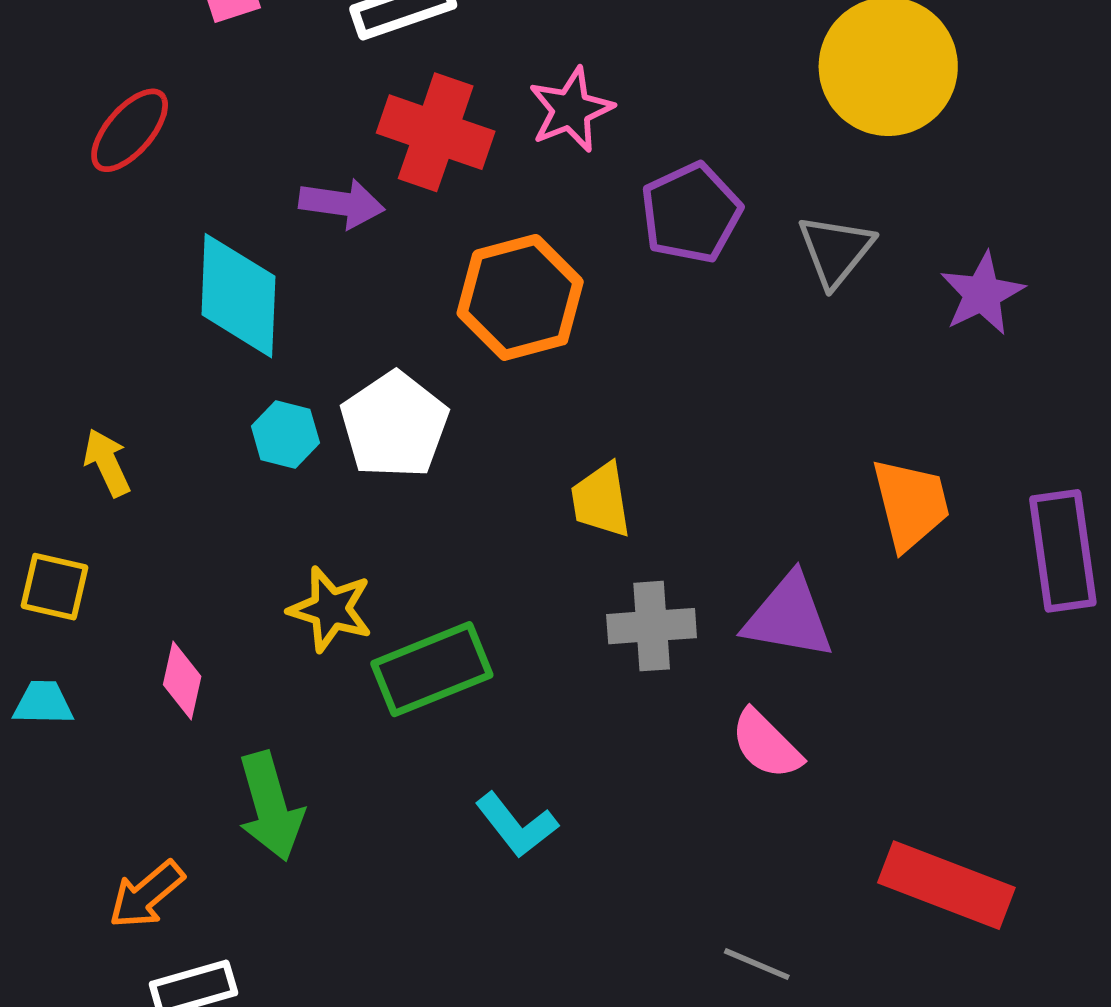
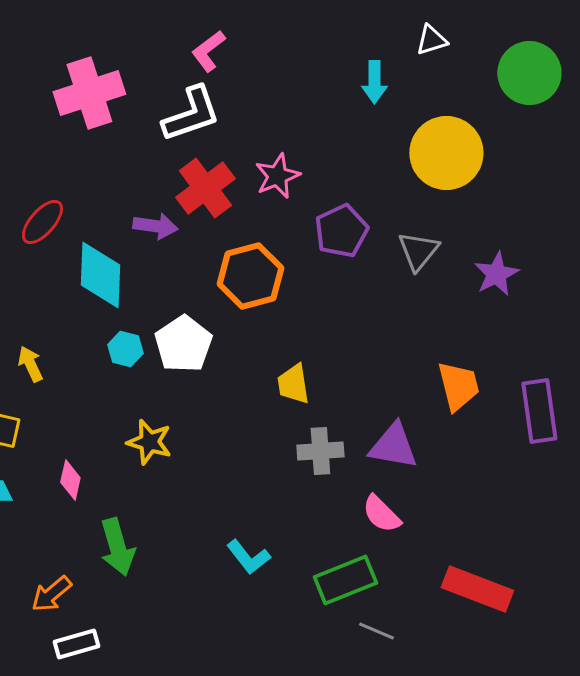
red ellipse: (130, 130) -> (42, 222), moved
red cross: (436, 132) -> (205, 188), turned 34
green rectangle: (432, 669) -> (345, 580), moved

